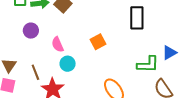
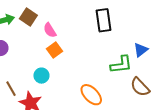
orange square: (98, 42) -> (55, 50), moved
pink semicircle: (58, 44) -> (50, 30), moved

